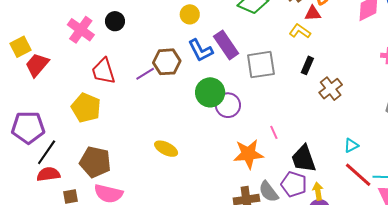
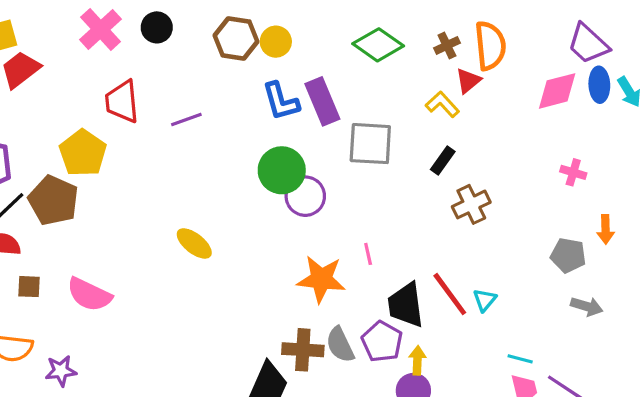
red triangle: (313, 13) -> (468, 81), turned -48
brown hexagon: (167, 62) -> (236, 38), moved
cyan triangle: (351, 145) -> (485, 300), turned -35
brown pentagon: (95, 162) -> (53, 200), moved
red line: (358, 175) -> (450, 294), moved

